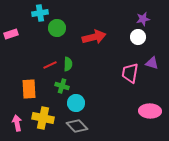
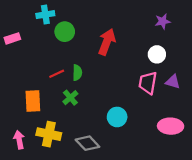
red arrow: (94, 37) -> (107, 42), turned -55
white circle: (138, 37) -> (157, 54), moved
purple triangle: (152, 63) -> (173, 82), moved
green cross: (62, 86) -> (70, 98), turned 32
cyan circle: (76, 103) -> (117, 117), moved

